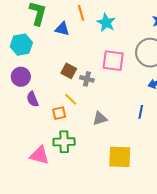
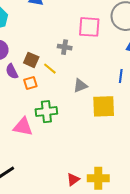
brown square: (69, 71) -> (31, 60), moved
orange square: (59, 113) -> (30, 83), moved
yellow square: (120, 157) -> (104, 106), moved

